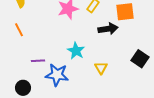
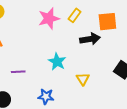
blue star: (57, 75) -> (46, 96), moved, size x0.7

